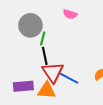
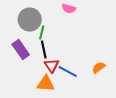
red triangle: (53, 72) -> (52, 66), size x0.7
purple rectangle: (23, 86) -> (21, 50), moved, turned 60

